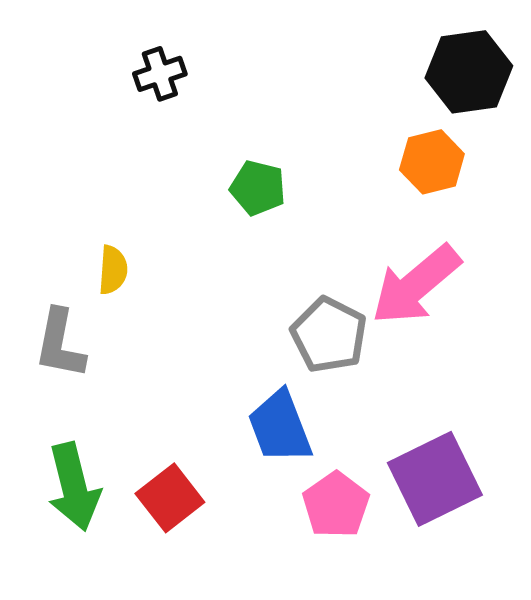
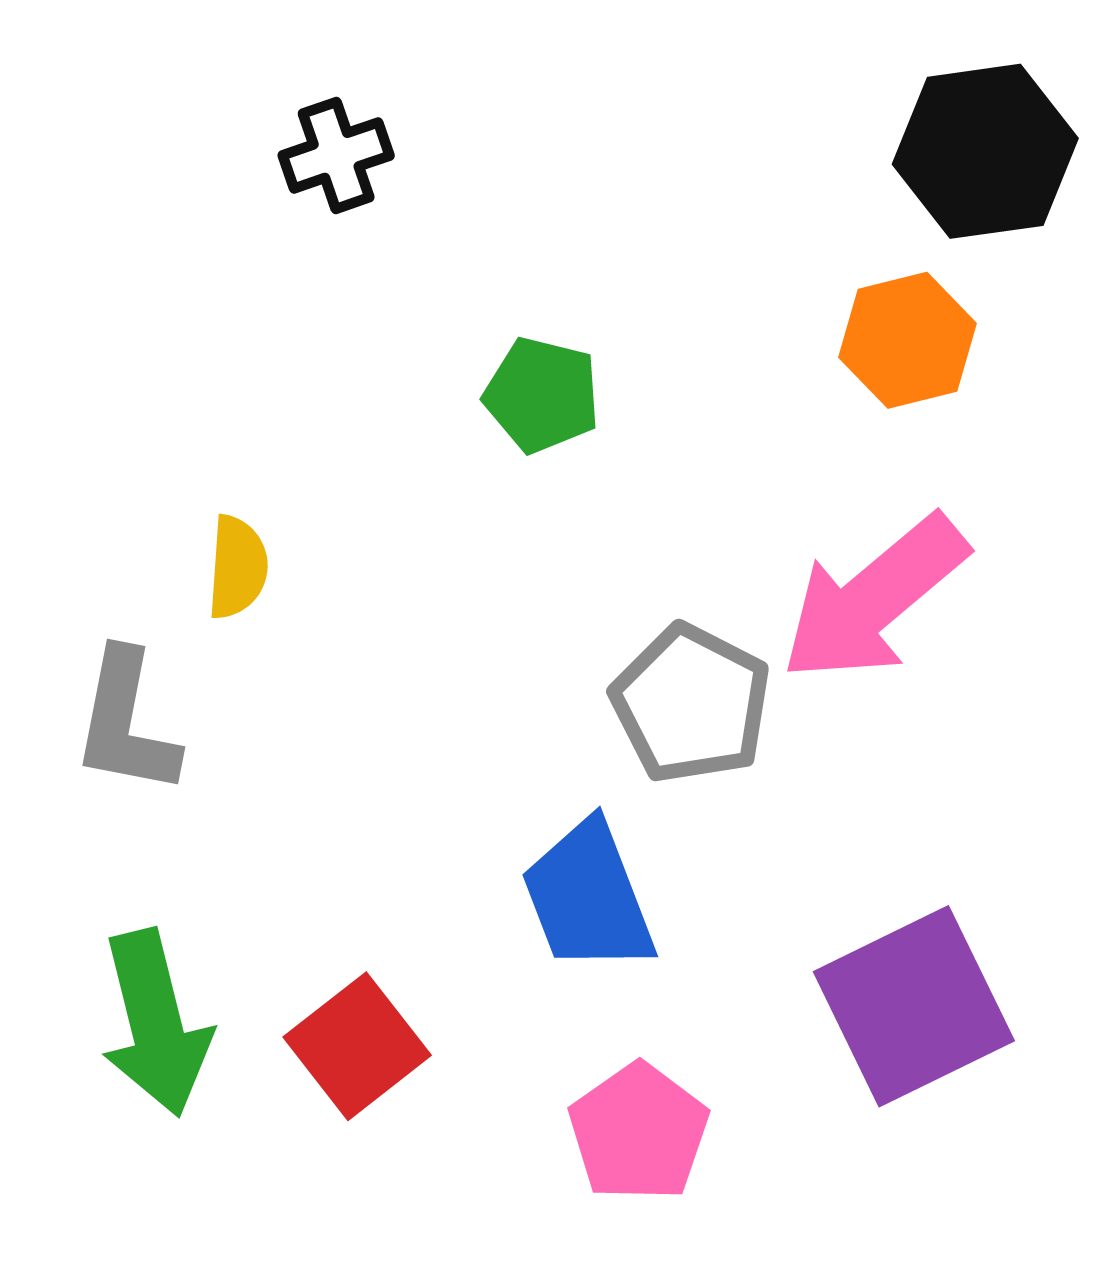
pink pentagon: (336, 505) -> (639, 1132), moved

